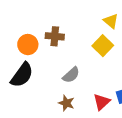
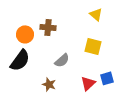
yellow square: (103, 46) -> (93, 46), moved, turned -30
brown star: (66, 103) -> (49, 84), moved

